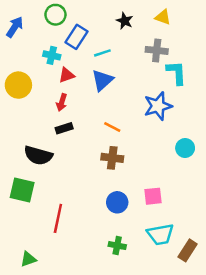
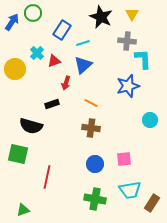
green circle: (55, 15) -> (33, 13), moved
yellow triangle: (163, 17) -> (132, 14), turned 40
black star: (125, 21) -> (101, 17), size x1.6
cyan cross: (52, 55) -> (37, 53), moved, turned 32
red arrow: (62, 102) -> (66, 83), moved
green cross: (117, 246) -> (95, 199), size x1.5

